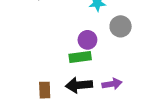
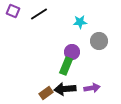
green rectangle: (80, 57) -> (66, 66), turned -60
brown rectangle: (45, 90) -> (46, 93), moved, turned 56

